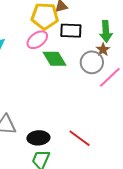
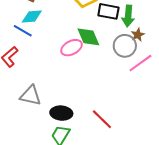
green arrow: (106, 31) -> (128, 16), moved
pink ellipse: (37, 40) -> (71, 48), moved

